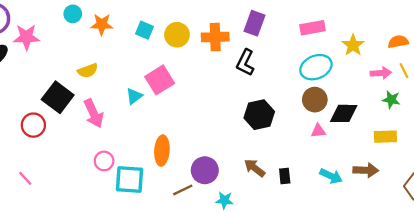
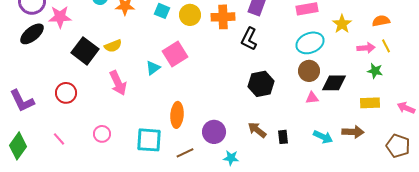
black square: (58, 97) -> (85, 51), moved
pink circle: (104, 161) -> (102, 134), moved
brown line: (183, 190) -> (185, 153), moved

